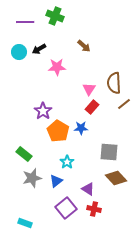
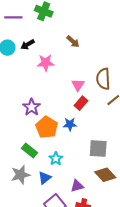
green rectangle: (24, 154) -> (30, 151), moved
purple triangle: (88, 189) -> (77, 186), turned -48

